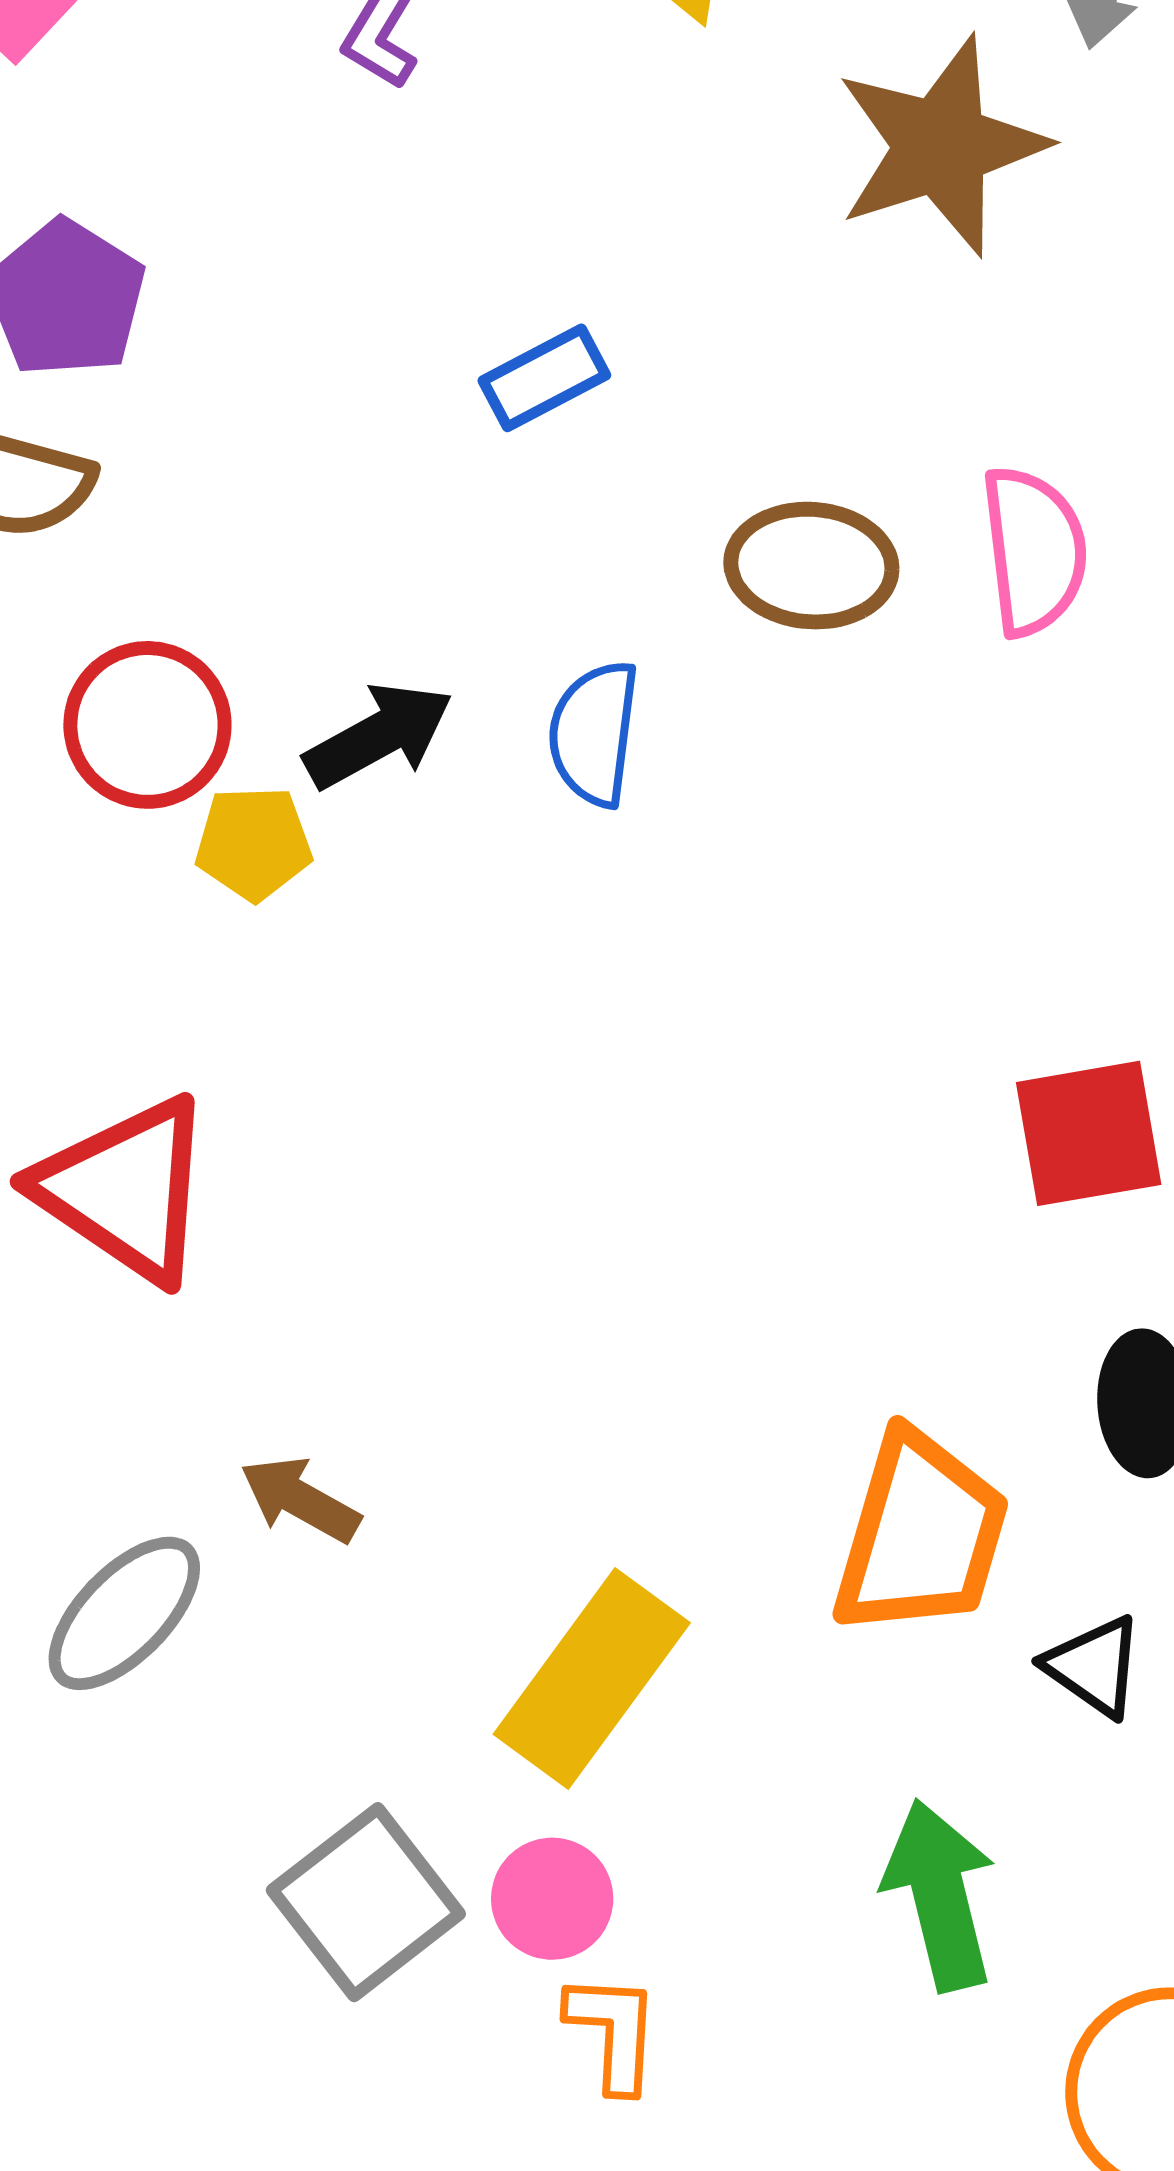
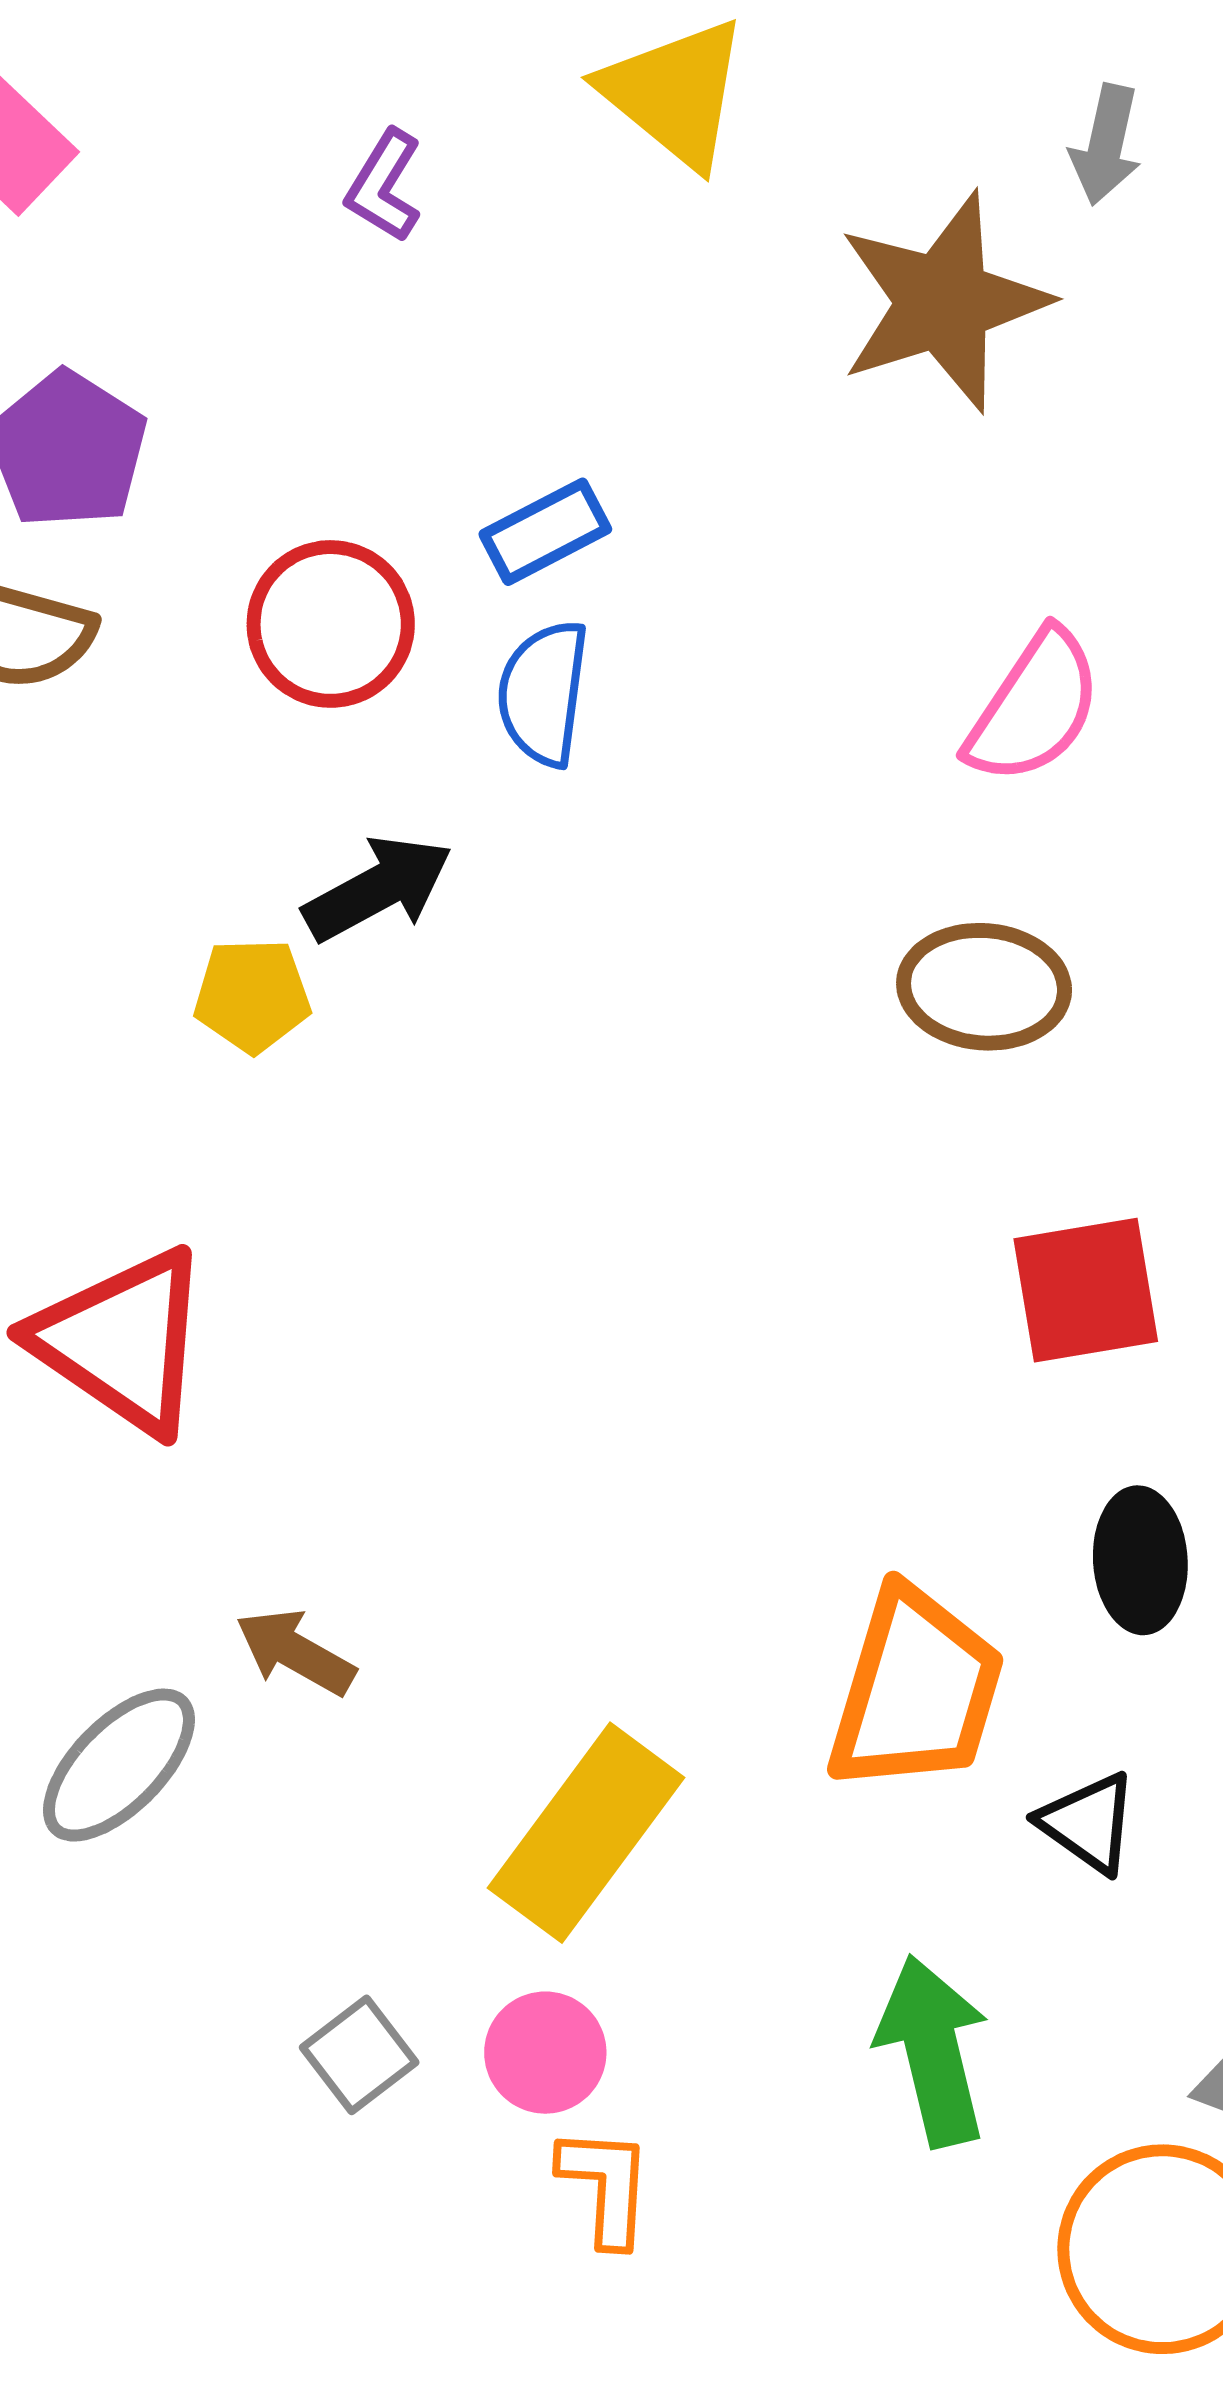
pink semicircle: (1034, 551) -> (1034, 707), turned 40
brown ellipse: (811, 566) -> (984, 987), moved
red circle: (147, 725) -> (331, 624), moved
blue semicircle: (594, 733) -> (543, 693), moved
gray square: (366, 1902) -> (359, 2055), size x0.6

